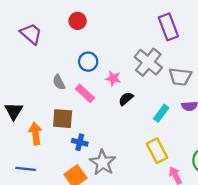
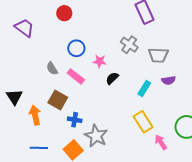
gray cross: (148, 62) -> (129, 45), size x0.7
brown square: (63, 119) -> (58, 100), turned 30
blue line: (26, 169) -> (39, 148), moved

